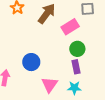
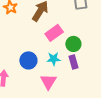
pink rectangle: (70, 27) -> (54, 33), moved
cyan star: (74, 88) -> (54, 59), moved

